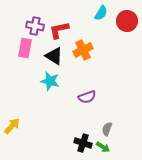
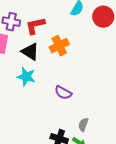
purple semicircle: (87, 97) -> (63, 93), turned 48

